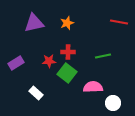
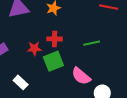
green square: (67, 73) -> (53, 61), turned 30
pink semicircle: (93, 87) -> (81, 76), turned -138

